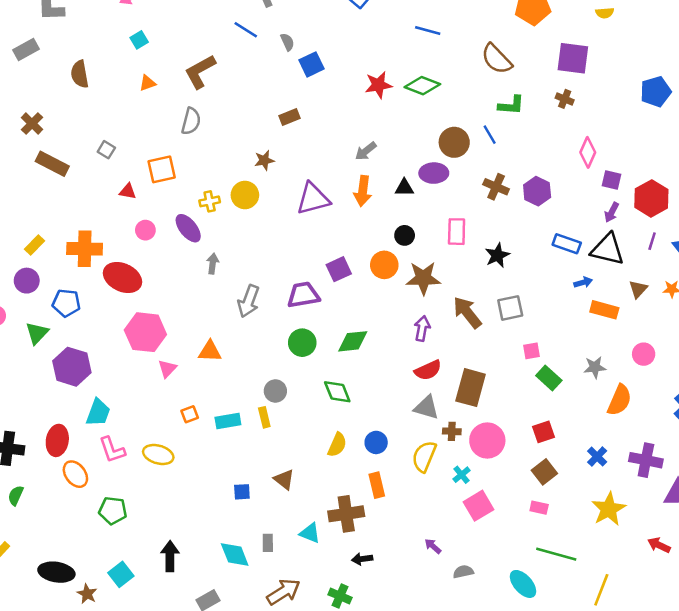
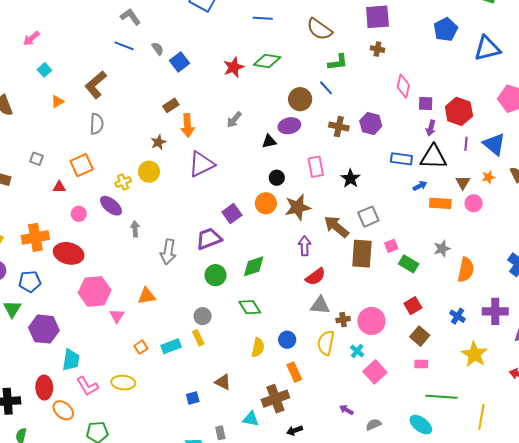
orange arrow: (363, 191) -> (188, 125), moved
pink circle: (644, 354) -> (474, 203), moved
brown rectangle: (471, 388) -> (362, 254), moved

